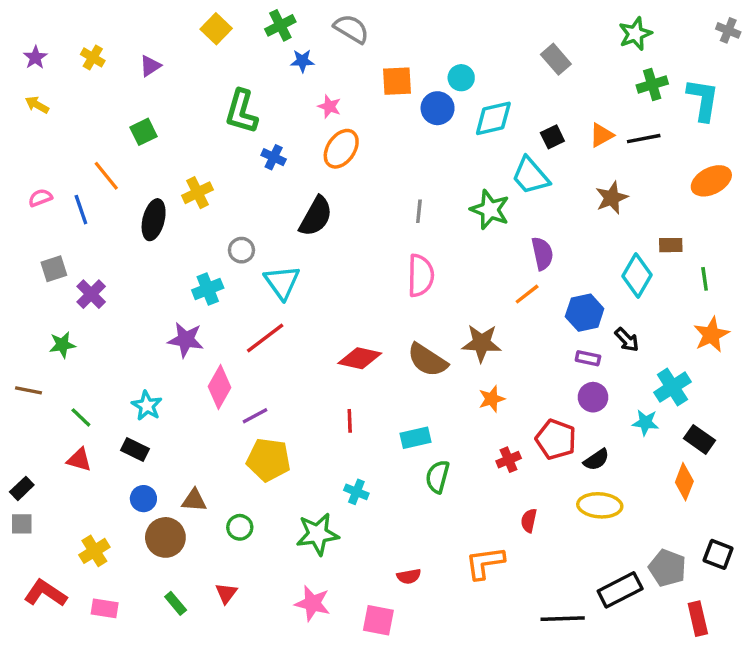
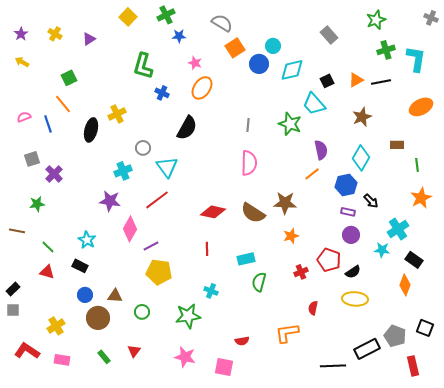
gray semicircle: (351, 29) -> (222, 23), moved
orange square: (397, 81) -> (235, 48), turned -30
green square: (143, 132) -> (69, 78), moved
cyan diamond: (637, 275) -> (361, 158), moved

